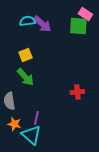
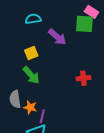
purple arrow: (42, 24) -> (57, 37), moved
red cross: (77, 92) -> (83, 78), moved
orange star: (14, 124) -> (30, 107), moved

